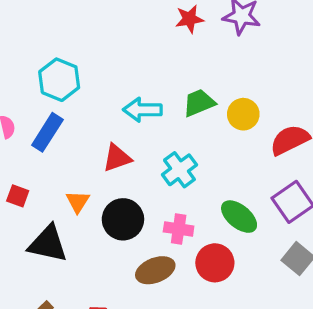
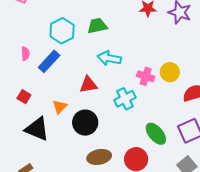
green trapezoid: (199, 103) -> (97, 26), moved
pink cross: (179, 229) -> (146, 76), moved

